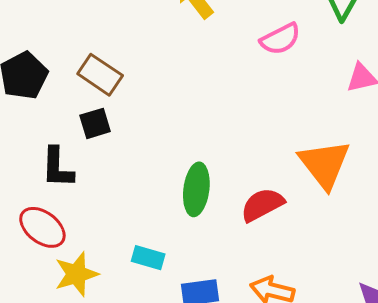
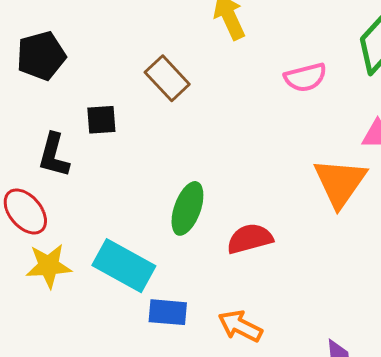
brown rectangle: (100, 75) -> (167, 78), moved
orange triangle: (324, 164) -> (340, 183), moved
cyan rectangle: (148, 258) -> (124, 266), size x1.8

